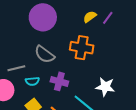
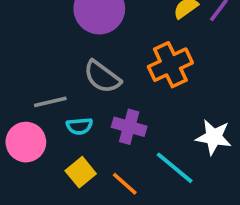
orange cross: (82, 48) -> (170, 65), turned -35

